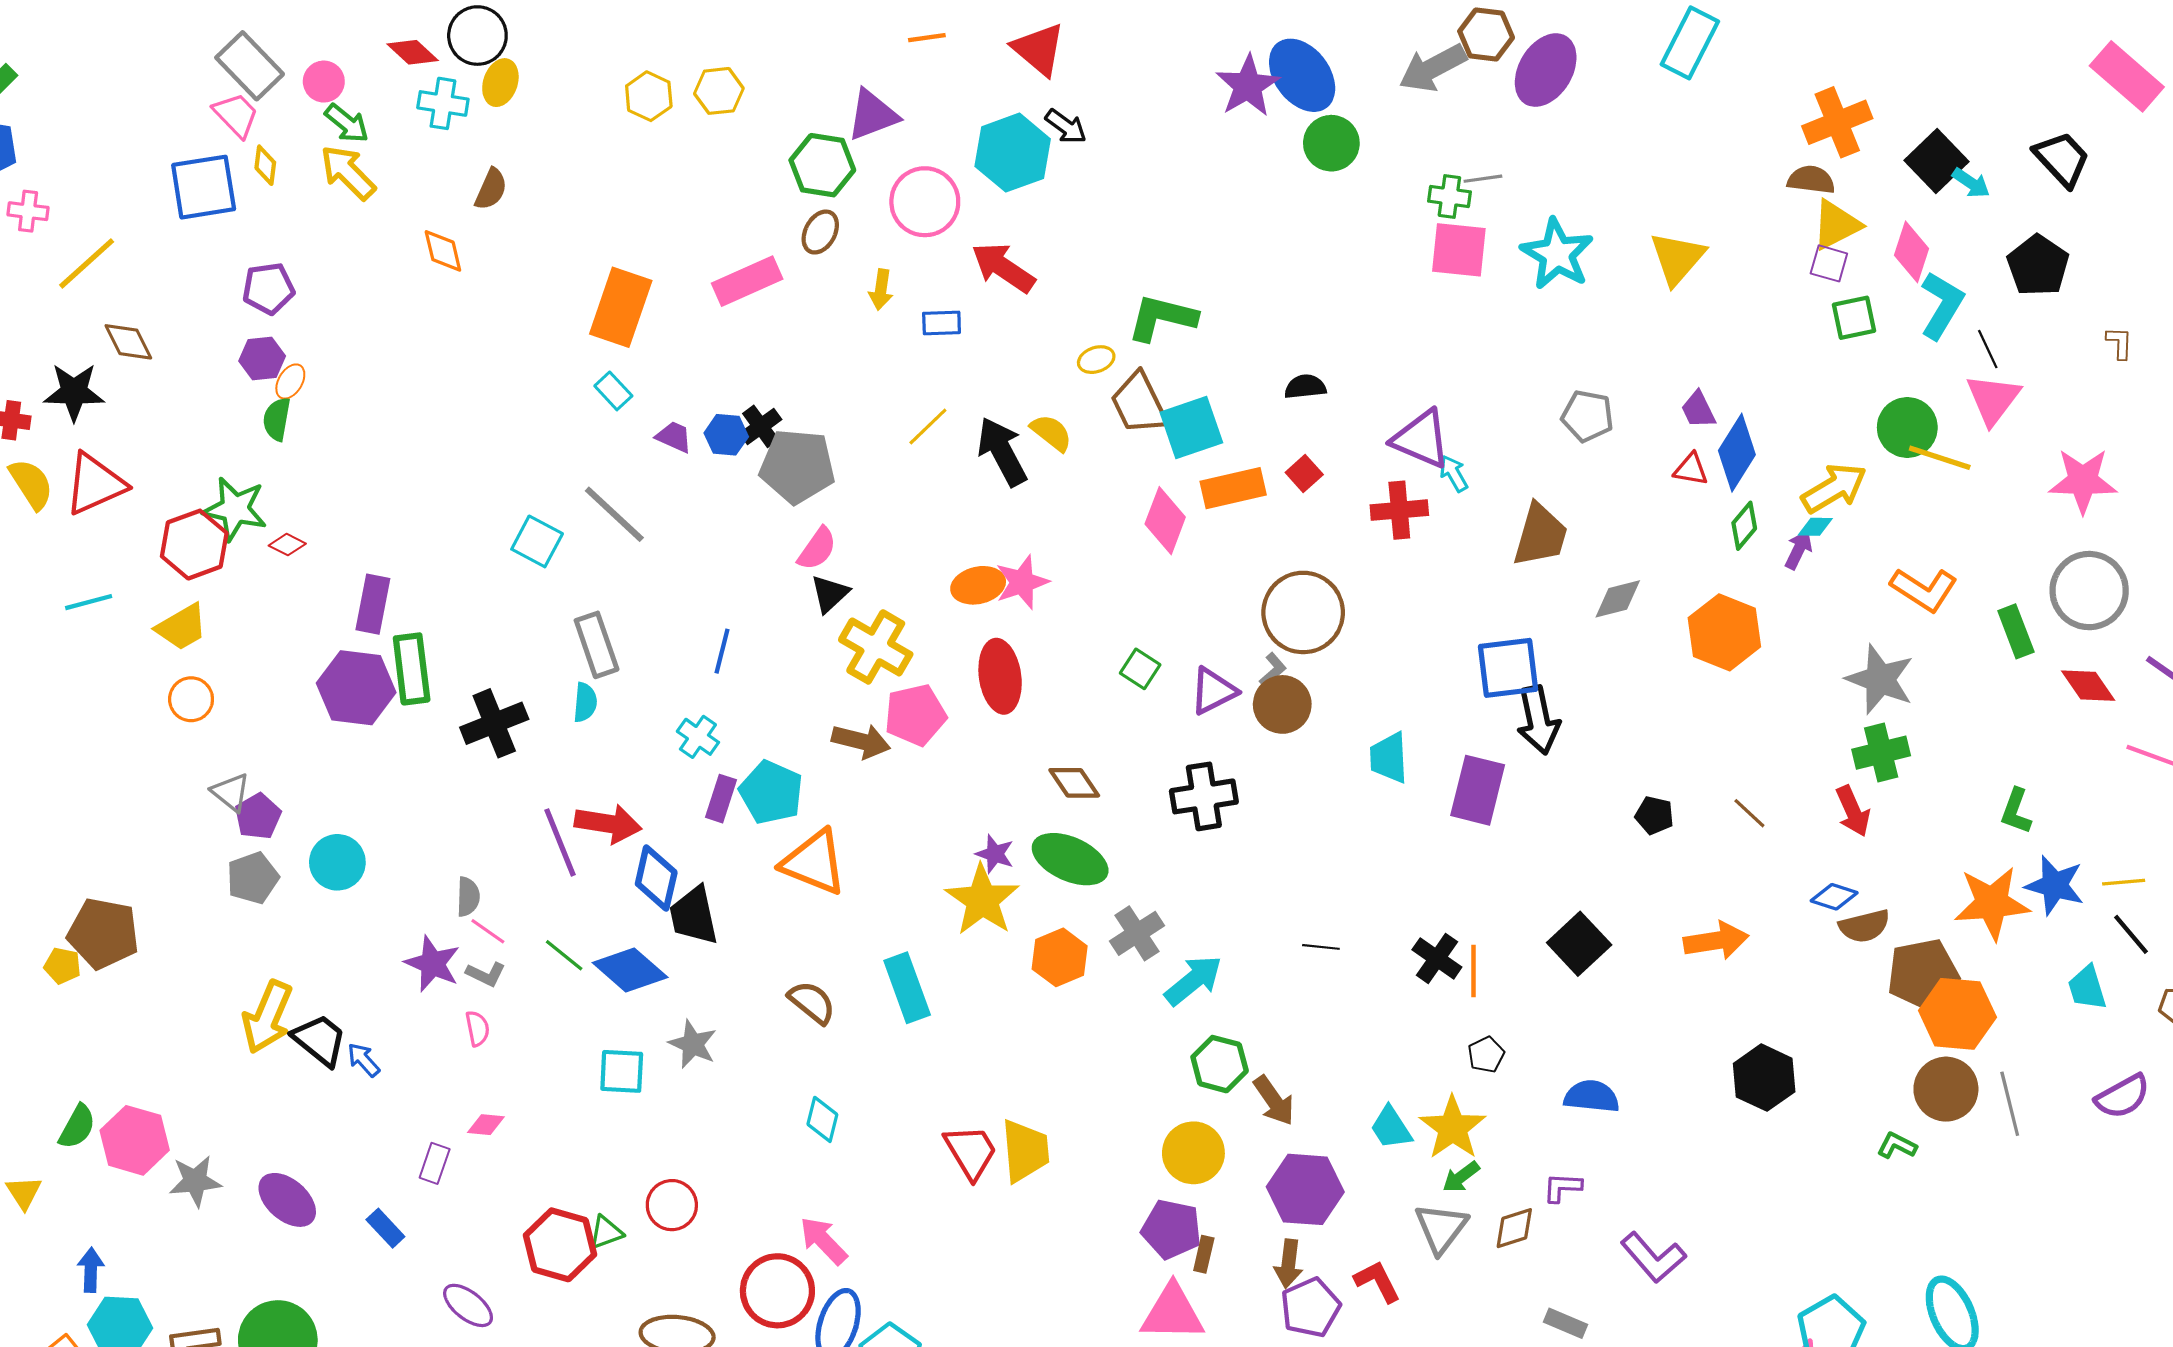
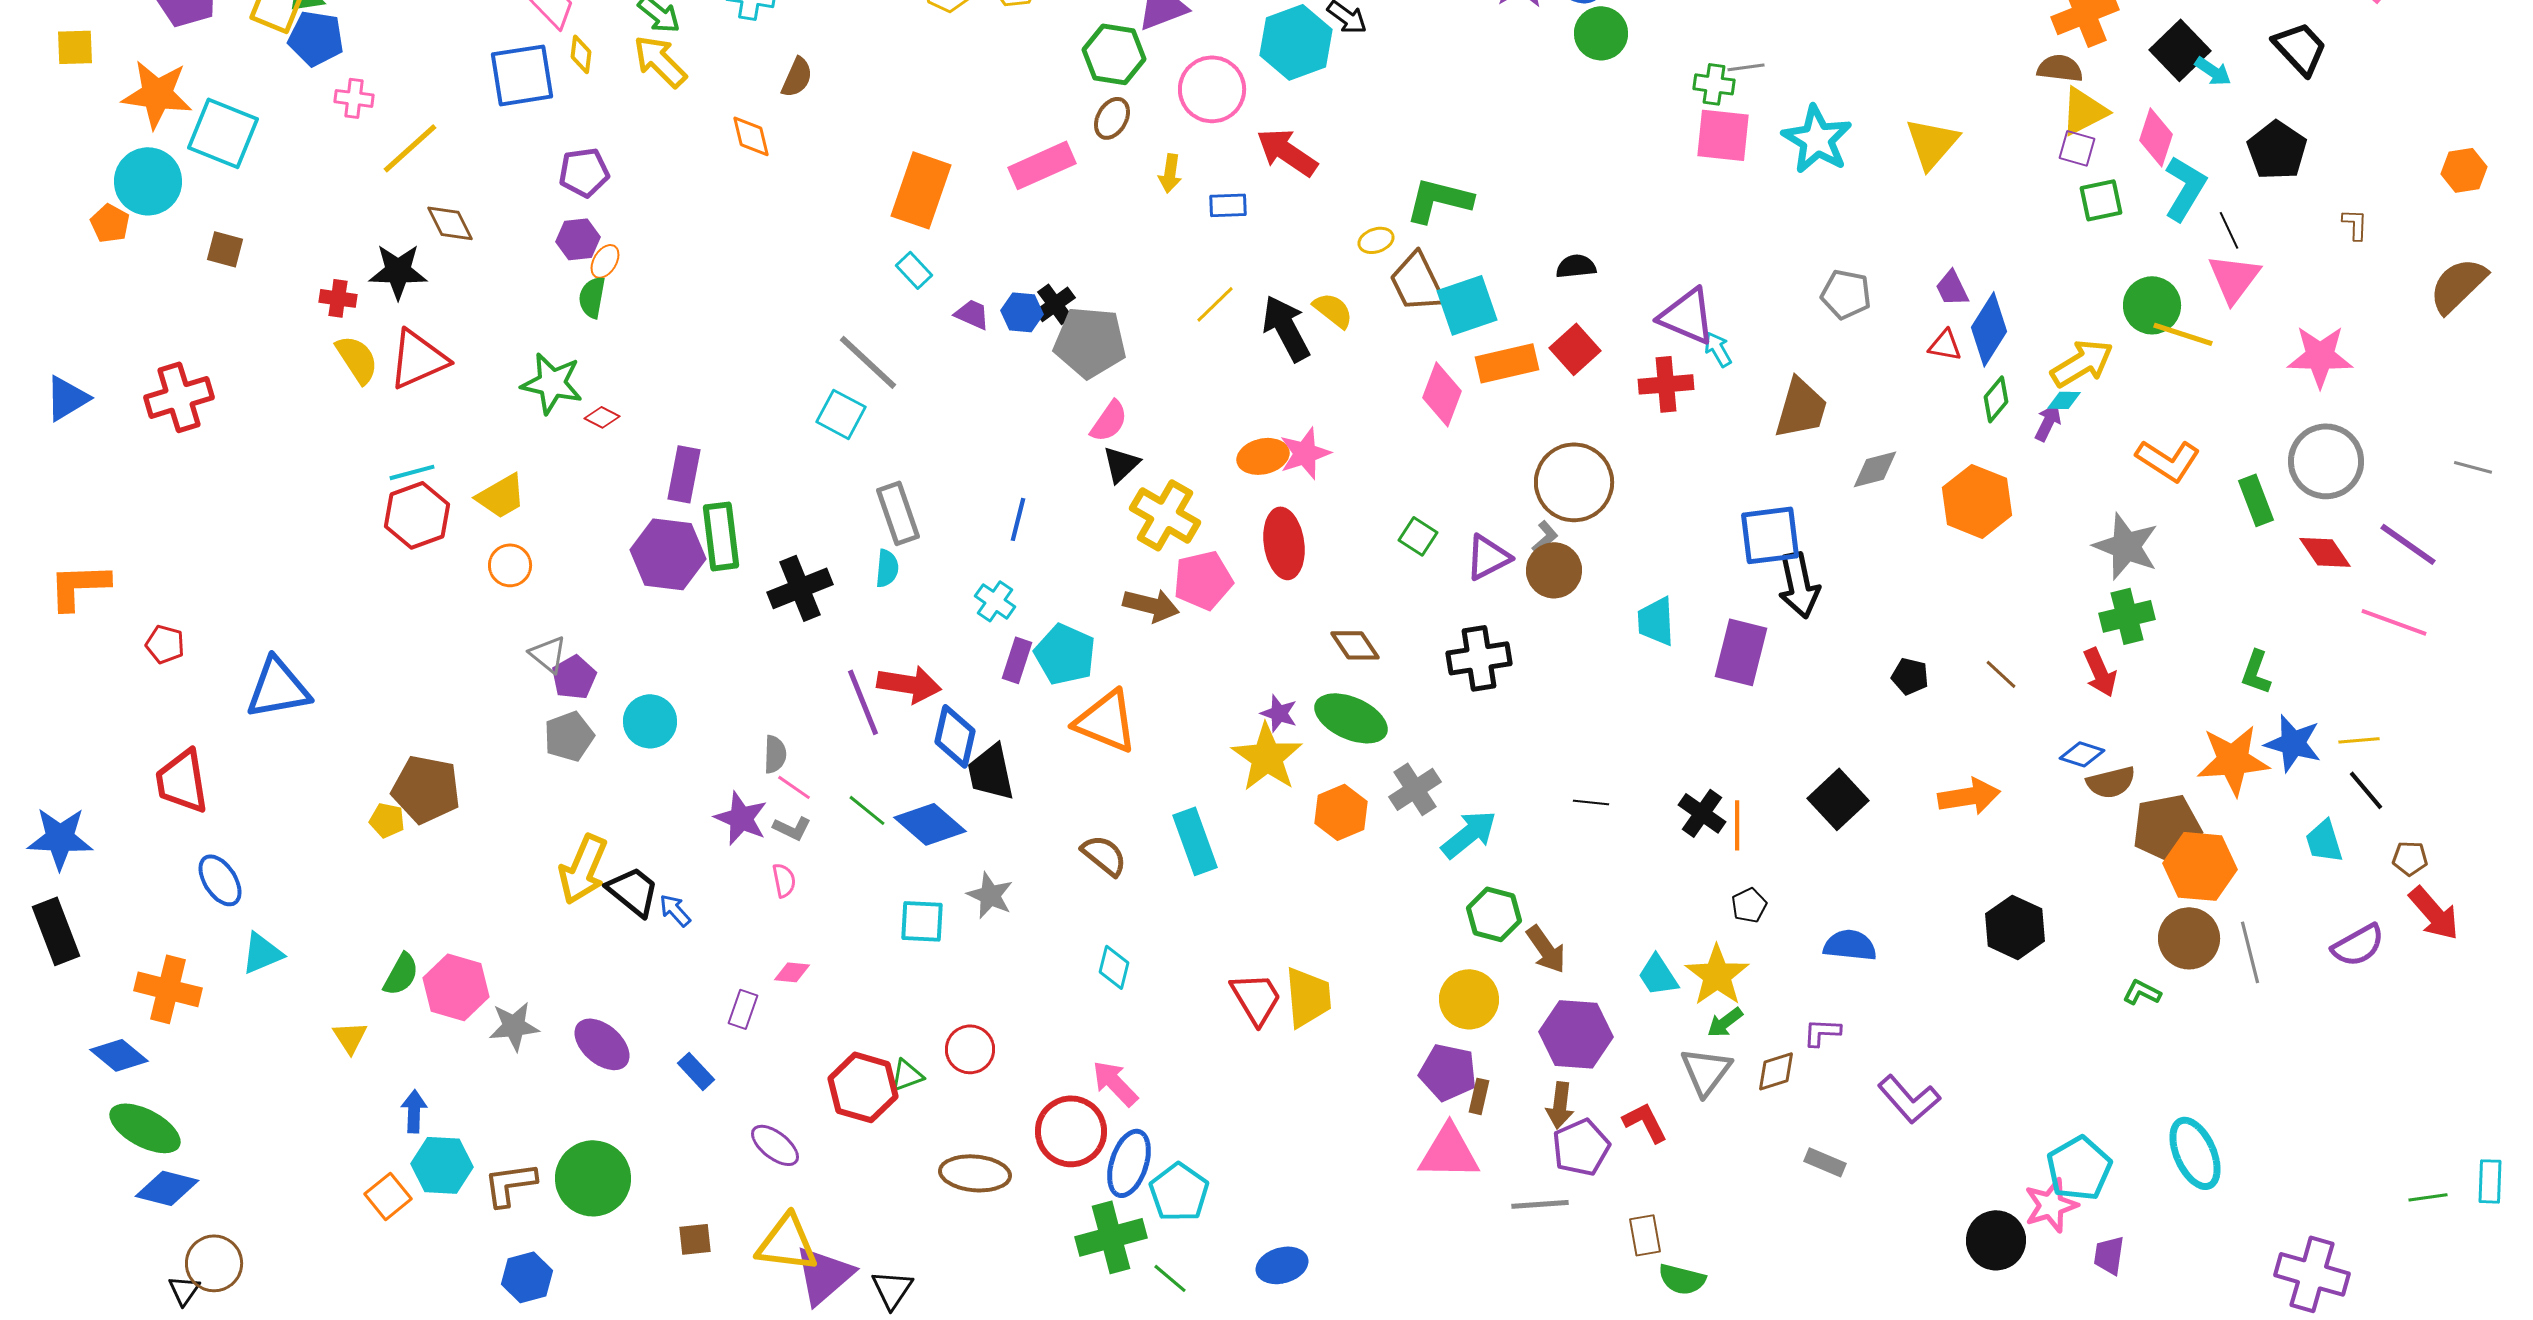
red square: (1304, 473) -> (1575, 349), size x1.4
gray line: (614, 514) -> (868, 362), moved
red hexagon: (194, 545) -> (417, 515), moved

